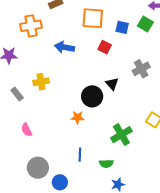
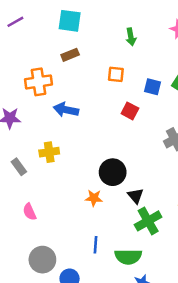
orange square: (93, 18) -> (116, 74), size x0.6
blue arrow: (65, 47) -> (66, 110), moved
black triangle: (112, 84) -> (135, 196), moved
green semicircle: (106, 164) -> (128, 257), size x1.5

